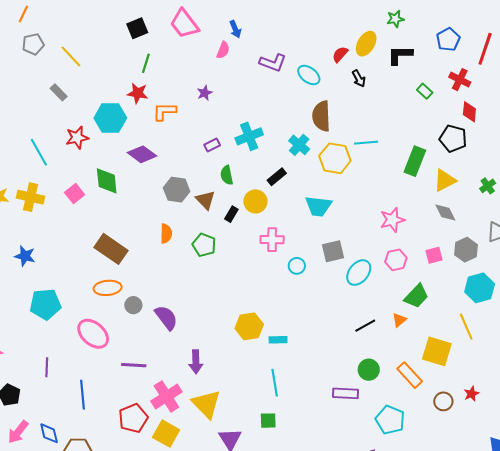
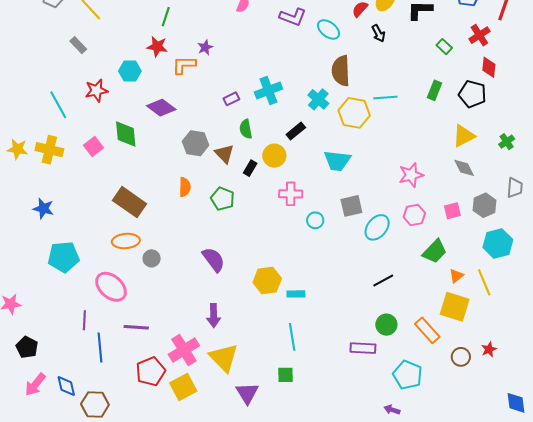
red cross: (460, 80) -> (479, 35), turned 30
purple star: (205, 93) -> (205, 47), moved
cyan hexagon: (110, 118) -> (130, 71), size x0.7
green rectangle: (415, 161) -> (434, 90), moved, size x0.7
purple semicircle: (166, 318) -> (214, 260), moved
orange triangle: (399, 320) -> (456, 276), moved
purple line: (134, 365) -> (136, 327), moved
purple line: (47, 367) -> (84, 320), moved
yellow square: (166, 434) -> (183, 387), turned 32

